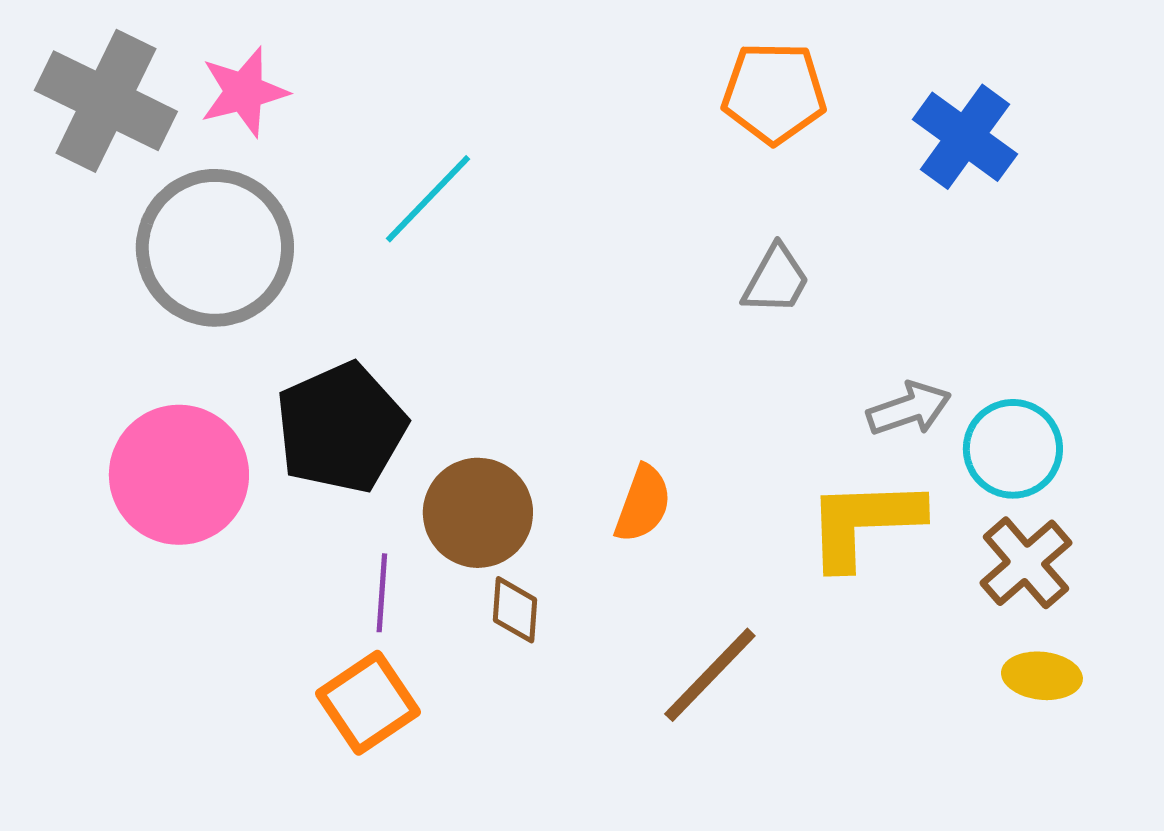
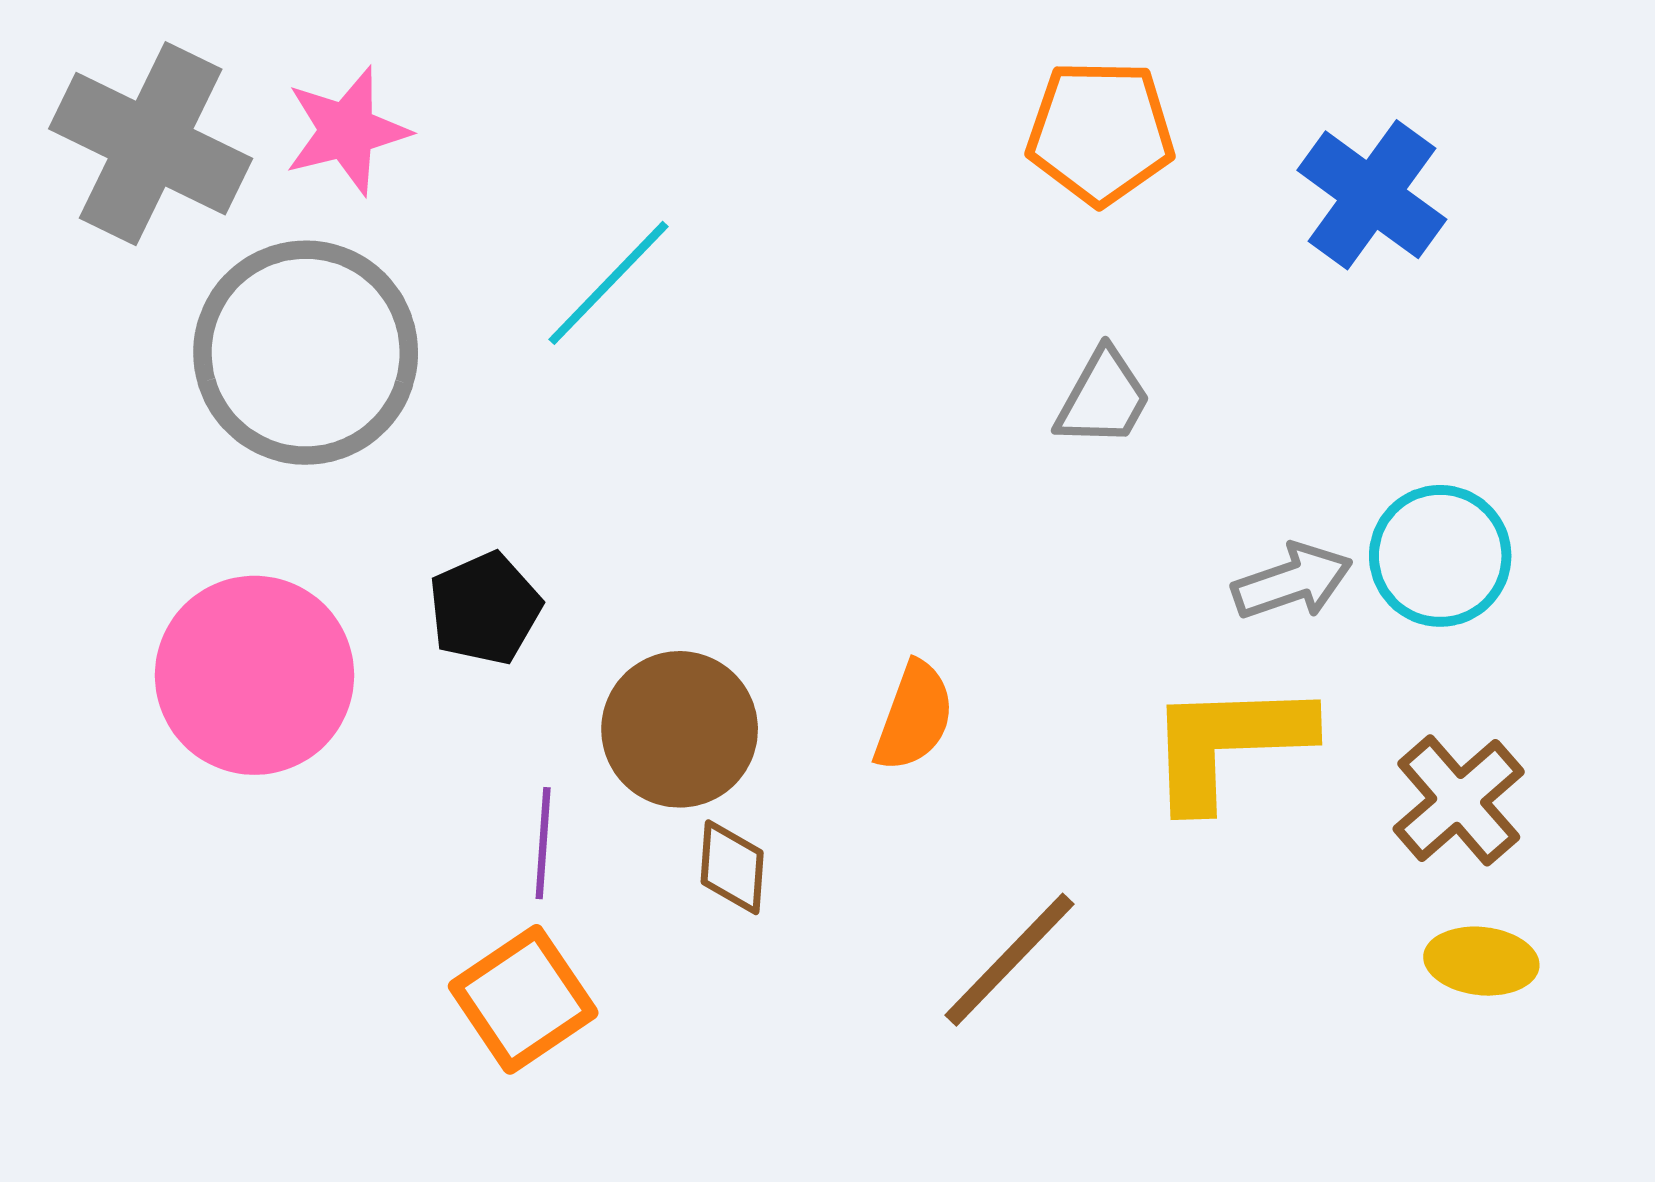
black pentagon: (341, 428) -> (485, 608), size x0.6
cyan circle: (1013, 449) -> (1440, 556), moved

